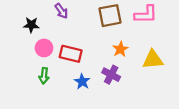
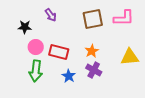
orange star: (120, 49) -> (92, 51), moved
green arrow: (44, 76) -> (36, 71), size x1.5

